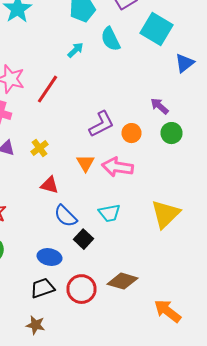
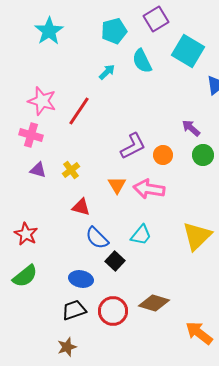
cyan trapezoid: (110, 213) -> (141, 235), turned -40
brown star: (36, 325) -> (67, 347), turned -30

